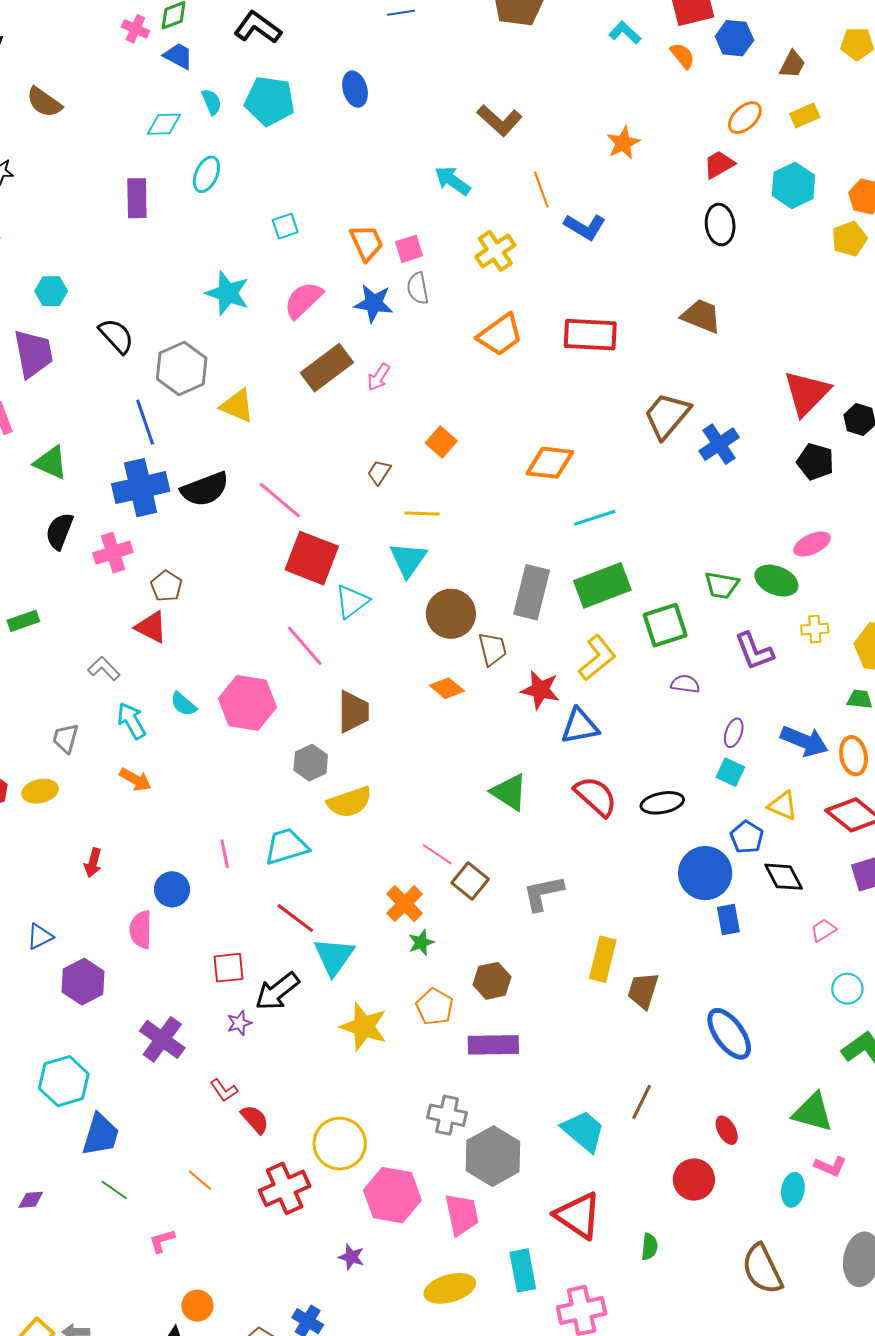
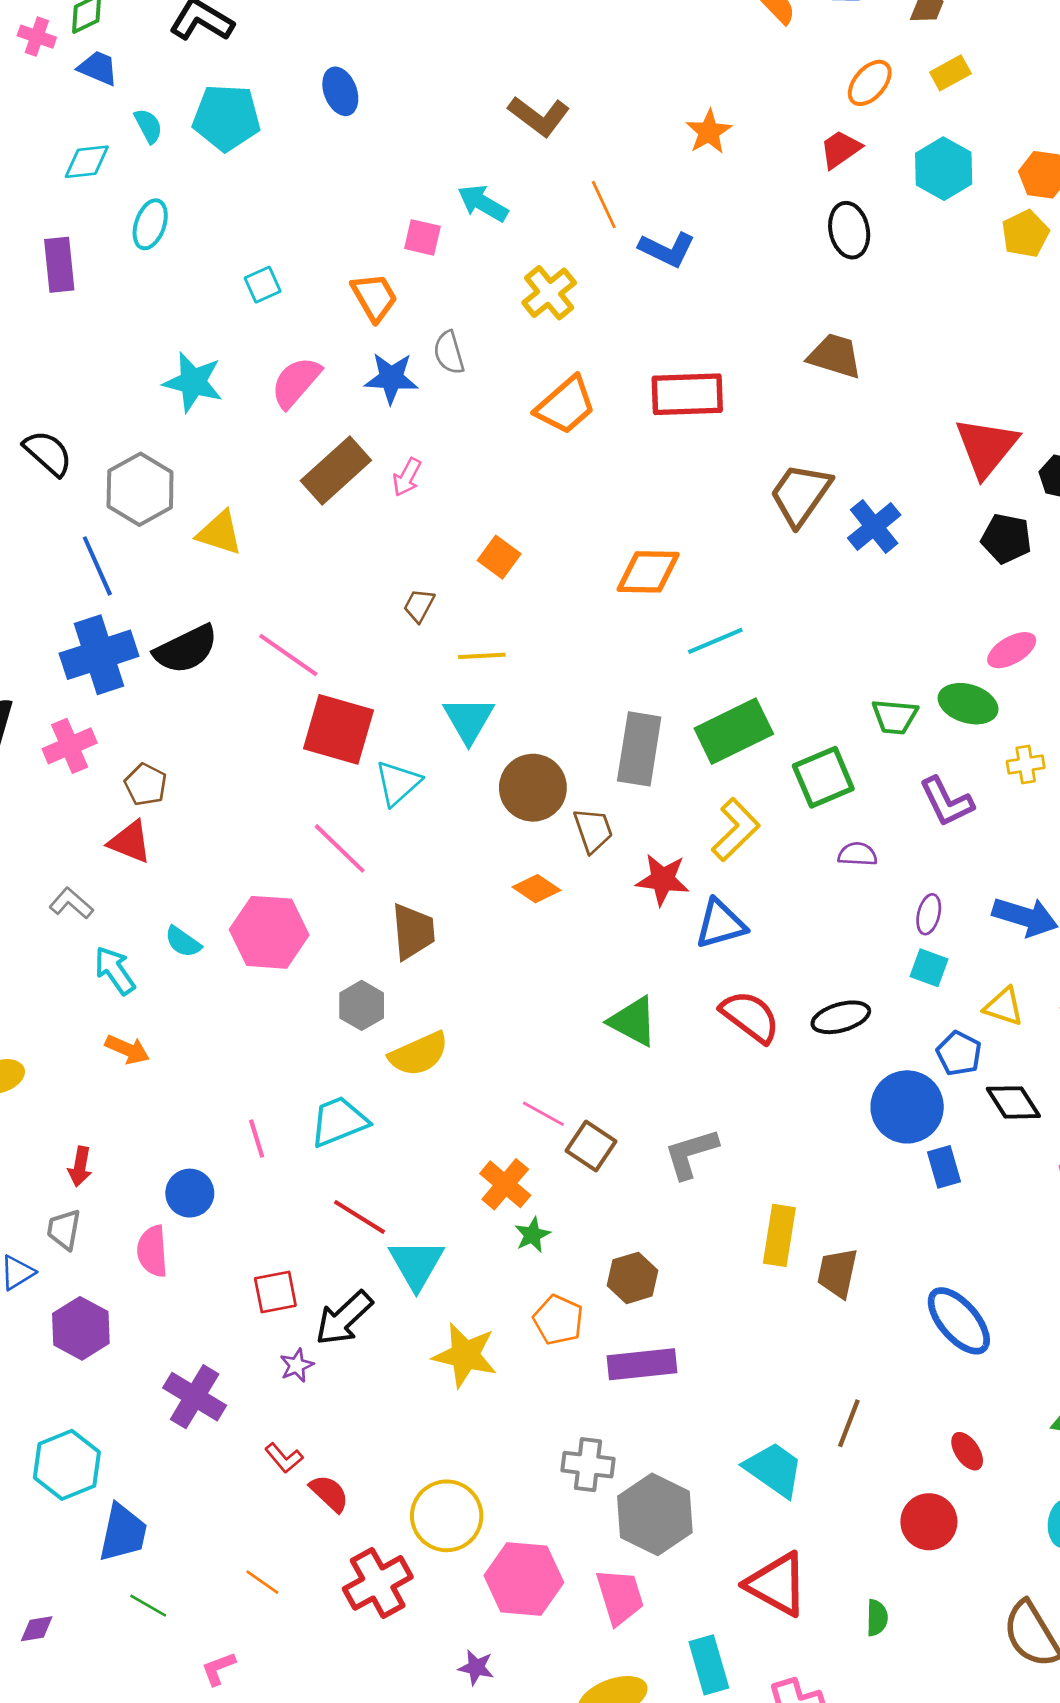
pink square: (409, 249) -> (422, 237), moved, turned 36
gray trapezoid: (65, 738) -> (64, 1229), moved

